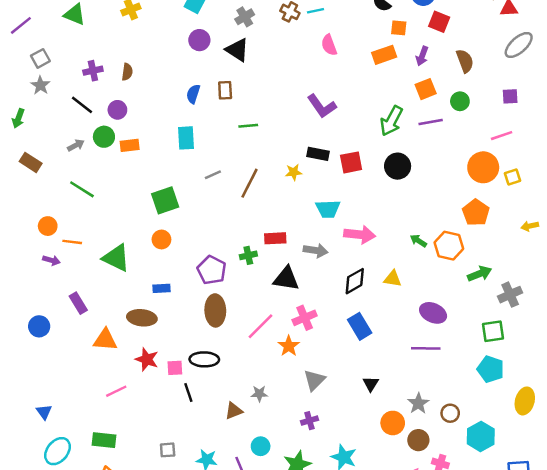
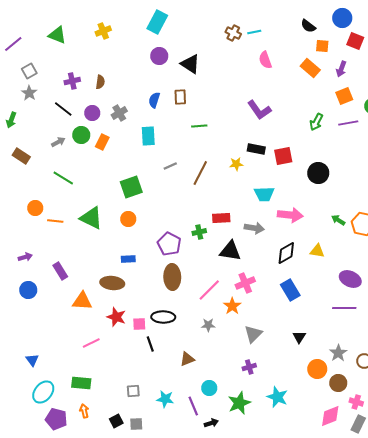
gray cross: (245, 17) -> (119, 113), moved
orange rectangle: (384, 55) -> (310, 68), turned 60
green arrow: (391, 121) -> (316, 122), size x0.7
orange rectangle: (130, 145) -> (102, 142), turned -56
black circle: (398, 166) -> (318, 173), moved
green triangle: (116, 258) -> (91, 218), moved
purple arrow: (51, 260) -> (25, 257), moved, turned -32
gray star: (259, 394) -> (208, 325), moved

